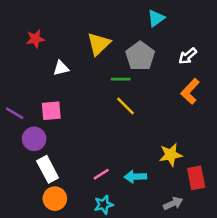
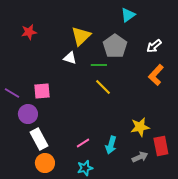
white triangle: (61, 68) -> (70, 58), moved, turned 32
cyan arrow: (135, 177) -> (111, 145), turned -72
gray arrow: (173, 203) -> (140, 157), moved

